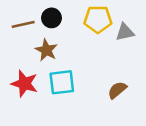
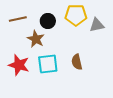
black circle: (52, 18) -> (48, 21), moved
brown semicircle: (117, 90) -> (77, 62), moved, turned -63

